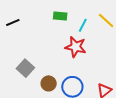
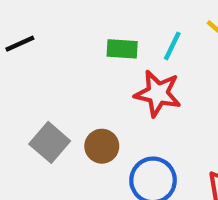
green rectangle: (60, 16) -> (122, 49), moved
brown circle: (49, 83) -> (102, 146), moved

